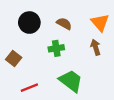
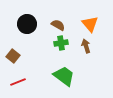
green cross: (56, 48) -> (61, 43), moved
red line: (29, 88) -> (18, 82), moved

